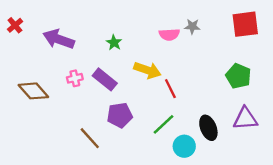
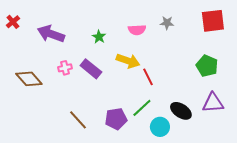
pink semicircle: (169, 35) -> (137, 30), moved
purple pentagon: (120, 115) -> (116, 119), moved
black ellipse: (208, 128) -> (181, 111), turned -35

